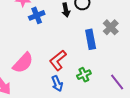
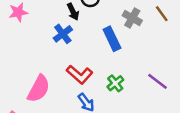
blue cross: (37, 15) -> (63, 34), moved
red L-shape: (58, 60) -> (80, 75), turned -85

